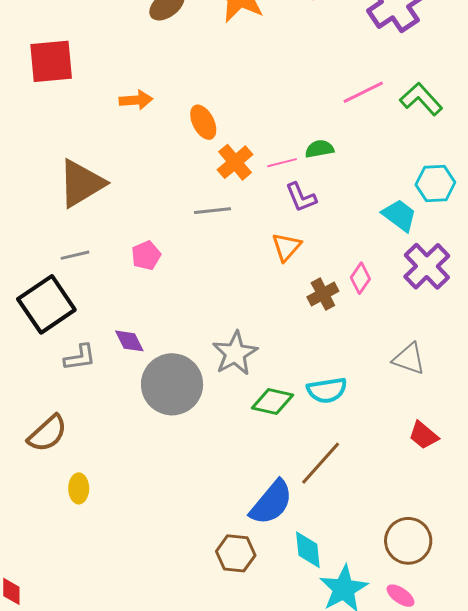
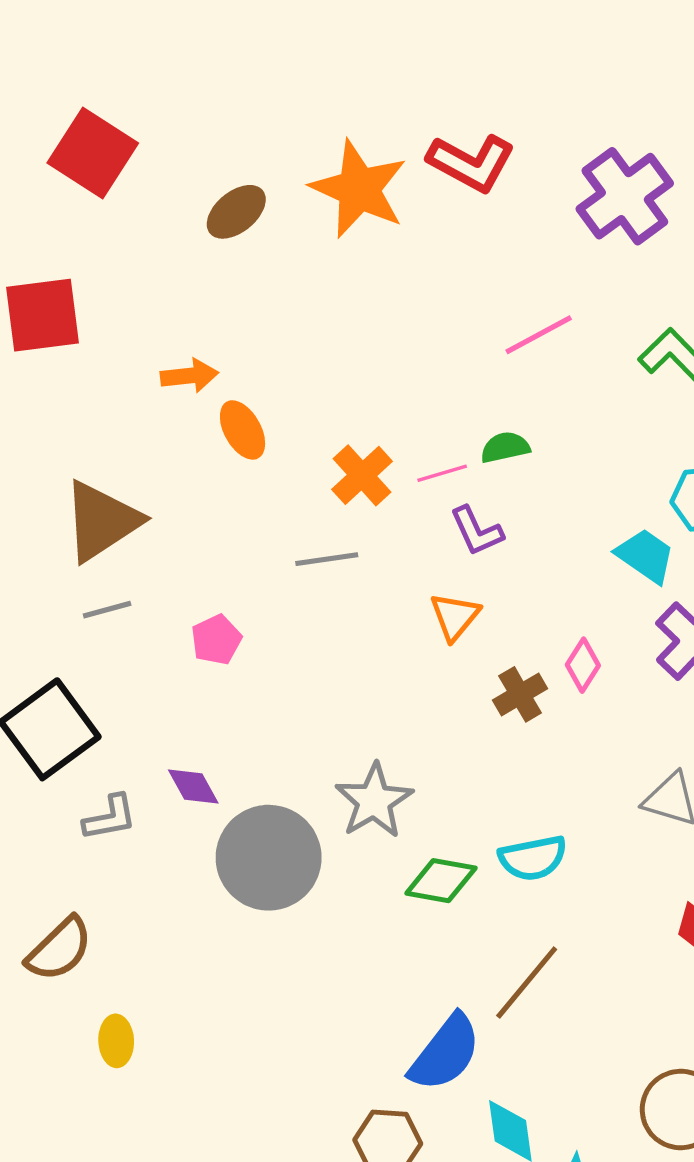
pink line: (363, 92) -> (539, 335), moved
orange ellipse: (203, 122) -> (243, 430), moved
gray line: (75, 255) -> (107, 610), moved

